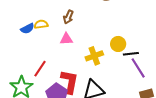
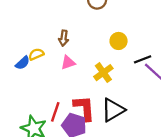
yellow circle: (118, 44) -> (119, 41), moved
red line: (40, 69) -> (55, 112), moved

